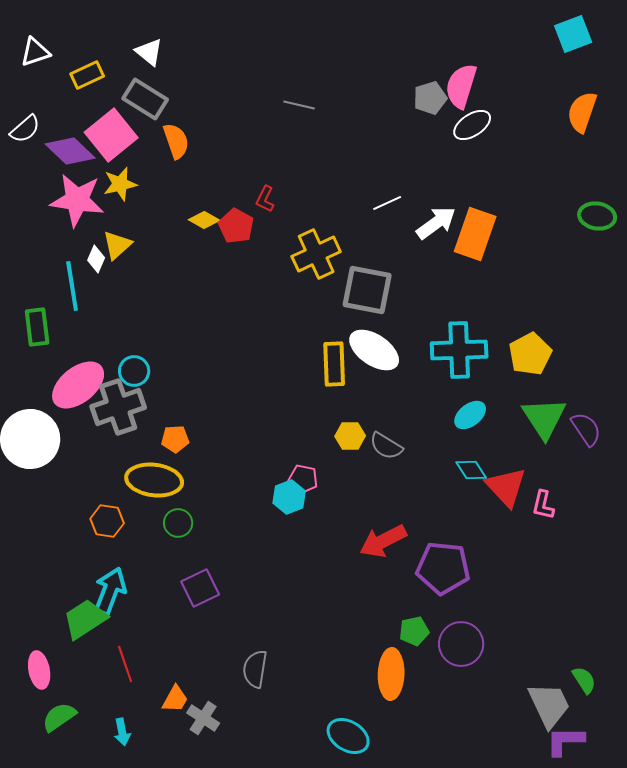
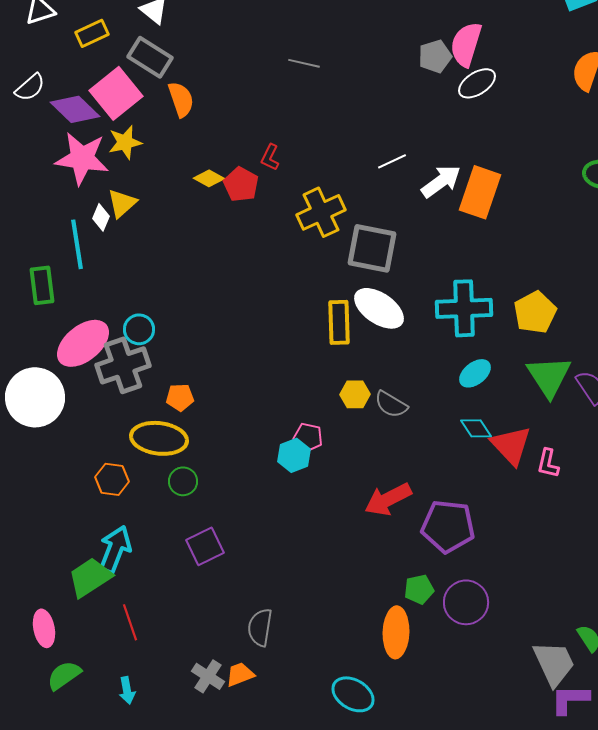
orange trapezoid: (175, 699) -> (240, 674), moved, turned -140

